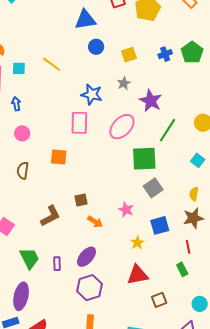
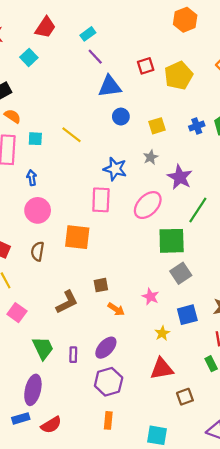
pink circle: (22, 133) -> (38, 210), size x1.5
orange square: (59, 157) -> (77, 237), size x1.4

